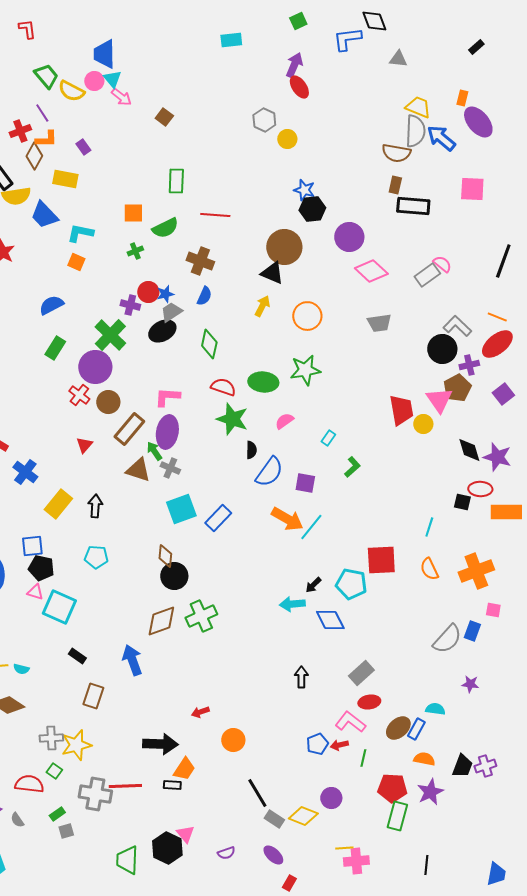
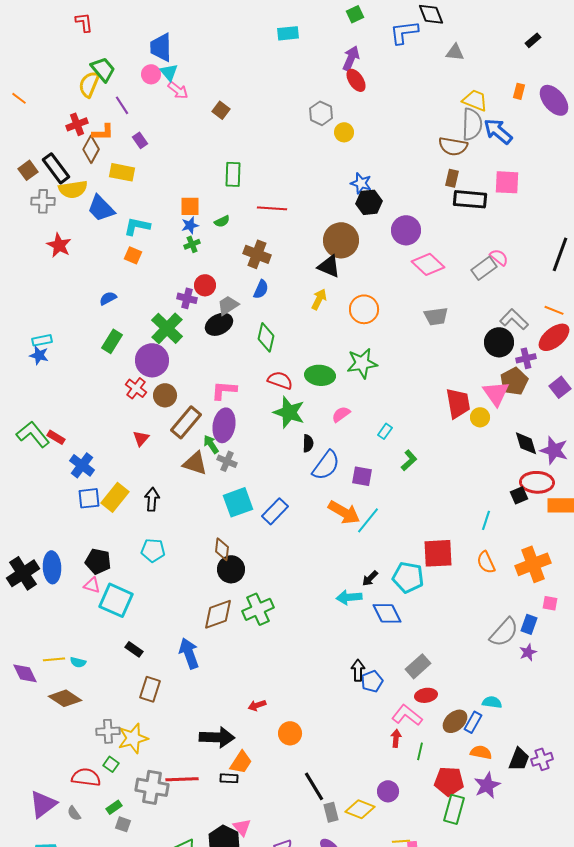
yellow semicircle: (71, 91) -> (89, 84), moved, turned 84
purple line: (42, 113) -> (122, 105), moved
purple ellipse: (478, 122) -> (554, 100), moved
pink square: (472, 189) -> (507, 182), moved
green semicircle: (165, 228) -> (222, 221), size x0.6
blue star: (165, 294) -> (190, 225), moved
blue semicircle: (51, 305) -> (108, 298), size x0.7
red ellipse: (480, 489) -> (537, 482), size x1.4
black square: (462, 502) -> (519, 495), turned -36
blue square: (32, 546) -> (89, 498), moved
purple star: (470, 684) -> (528, 652), moved, turned -30
blue pentagon: (317, 744) -> (372, 681), moved
red arrow: (339, 745) -> (396, 738), turned 108
gray rectangle: (274, 819) -> (331, 812), turned 42
gray square: (66, 831) -> (123, 824), turned 35

